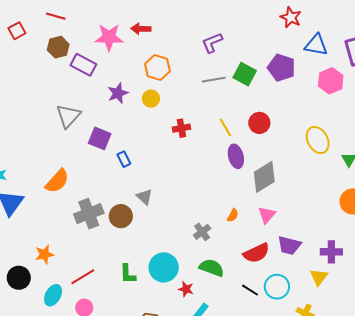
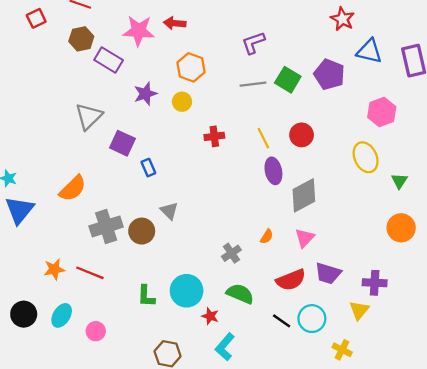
pink hexagon: (331, 81) -> (382, 112), moved
red line: (83, 277) -> (90, 273), moved, turned 50
black circle: (19, 278) -> (24, 314), moved

